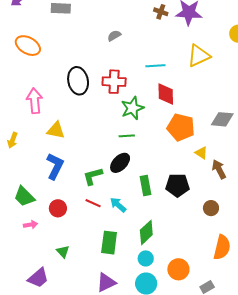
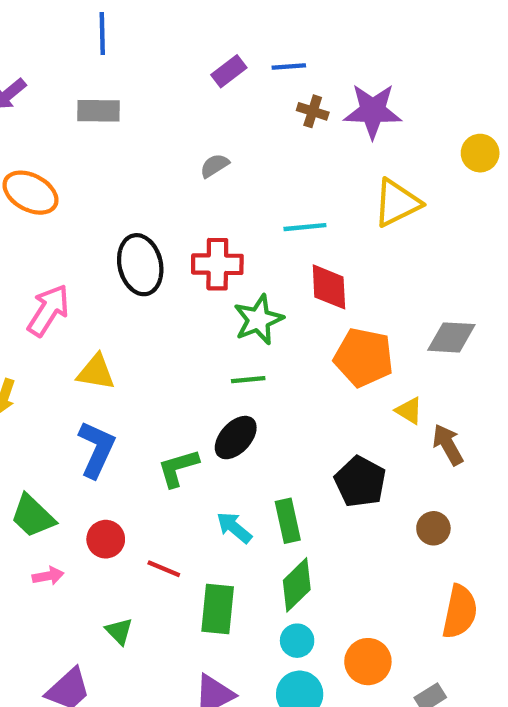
pink arrow: (35, 101) -> (48, 310), turned 40
green rectangle: (146, 185) -> (288, 521), moved
black pentagon: (178, 185) -> (360, 482), turned 30
red line: (93, 203) -> (164, 569), moved

